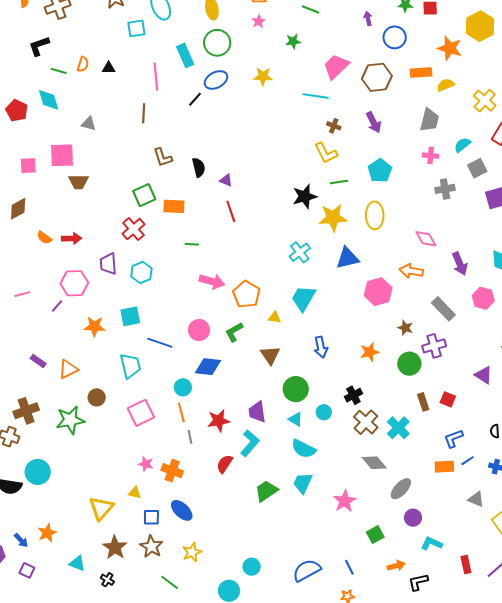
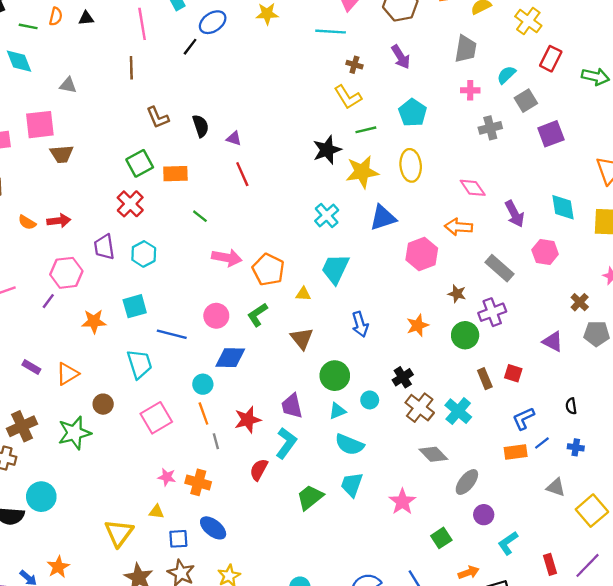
green line: (192, 244) -> (200, 216), turned 40
cyan triangle: (296, 419) -> (337, 411), turned -49
cyan L-shape: (432, 543) -> (508, 543), turned -55

